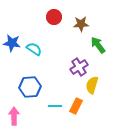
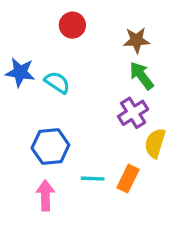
red circle: (54, 17) -> (72, 25), moved
green arrow: (98, 45) -> (142, 76), moved
pink arrow: (14, 116) -> (45, 195), moved

